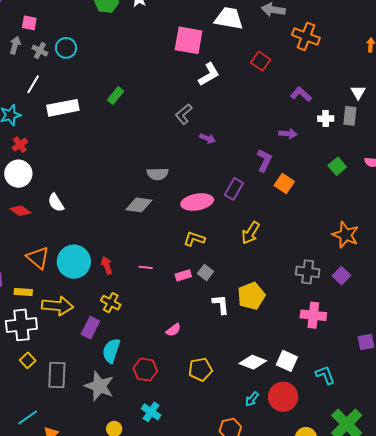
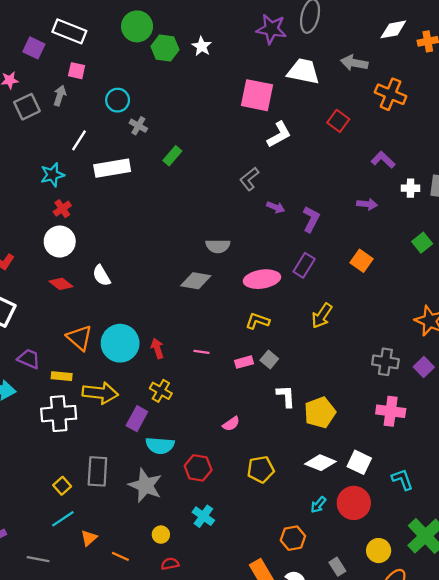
gray cross: (40, 51) -> (138, 126), moved
purple L-shape: (264, 160) -> (311, 219), moved
yellow pentagon: (251, 296) -> (320, 413), moved
cyan semicircle: (111, 351) -> (160, 446), turned -105
yellow square: (28, 360) -> (62, 486), moved

